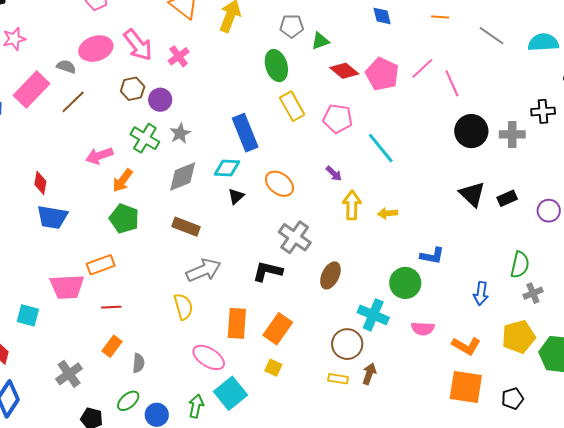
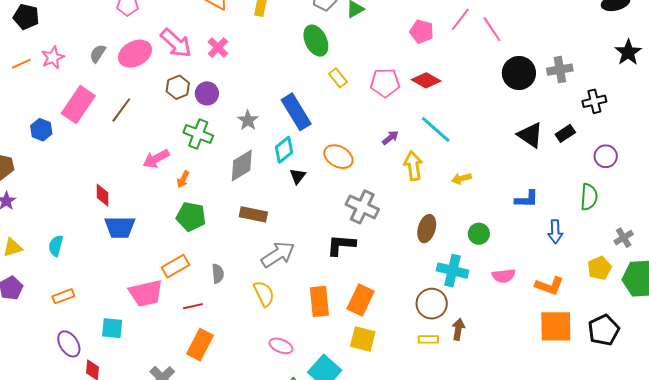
gray semicircle: (66, 67) -> (98, 54), moved, turned -66
red diamond: (344, 71) -> (426, 80), moved
pink pentagon: (382, 74) -> (422, 32), size x0.7
yellow rectangle: (292, 106) -> (338, 78), size x0.7
black cross: (543, 111) -> (594, 101), moved
gray star: (180, 133) -> (248, 120), moved
cyan line: (381, 148) -> (436, 130), moved
cyan diamond: (227, 168) -> (284, 150), turned -32
purple arrow: (334, 174) -> (390, 138), turned -72
orange arrow: (122, 181) -> (183, 179), size x0.7
purple circle: (549, 211) -> (606, 156), moved
yellow arrow: (388, 213) -> (461, 179), moved
blue L-shape: (432, 256) -> (527, 199), moved
brown ellipse: (330, 275) -> (427, 229), moved
green circle: (405, 283) -> (479, 234), size x0.7
gray cross: (533, 293) -> (624, 238), moved
yellow pentagon: (519, 337) -> (599, 268), size x0.7
orange rectangle: (112, 346) -> (200, 345), size x1.4
pink ellipse: (209, 357) -> (281, 346), moved, size x0.7
gray semicircle: (138, 363) -> (218, 274), moved
yellow square: (273, 368) -> (363, 339), size x1.5
black pentagon: (512, 399) -> (604, 330), size x1.4

